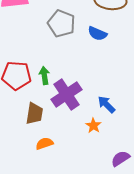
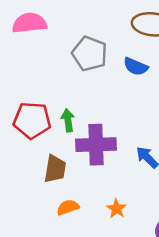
purple cross: (66, 95) -> (96, 145), turned 32
orange star: (93, 126) -> (116, 209), moved

